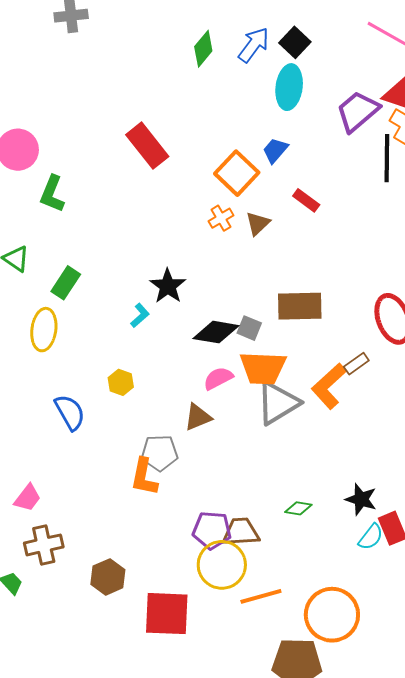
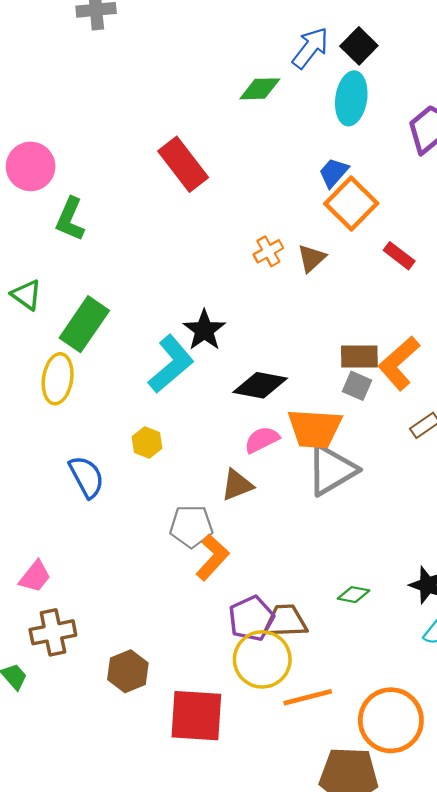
green diamond: (203, 49) -> (260, 89), moved, turned 48
orange square: (237, 173) -> (351, 203), moved
red rectangle: (306, 200) -> (399, 256), moved
green rectangle: (66, 283) -> (84, 324), size x1.4
brown rectangle: (300, 306) -> (359, 356), size x0.7
cyan L-shape: (140, 315) -> (171, 364), size x2.0
gray square: (249, 328) -> (357, 386), moved
orange L-shape: (329, 386) -> (399, 363), moved
orange L-shape: (144, 477) -> (212, 557), moved, turned -150
purple pentagon: (212, 530) -> (251, 618), turned -30

